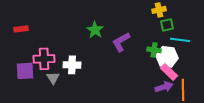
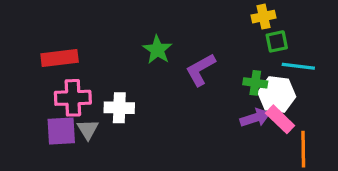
red rectangle: (21, 29) -> (60, 58), moved, size x1.5
purple square: (25, 71) -> (61, 131), moved
purple arrow: (164, 87) -> (255, 118), moved

